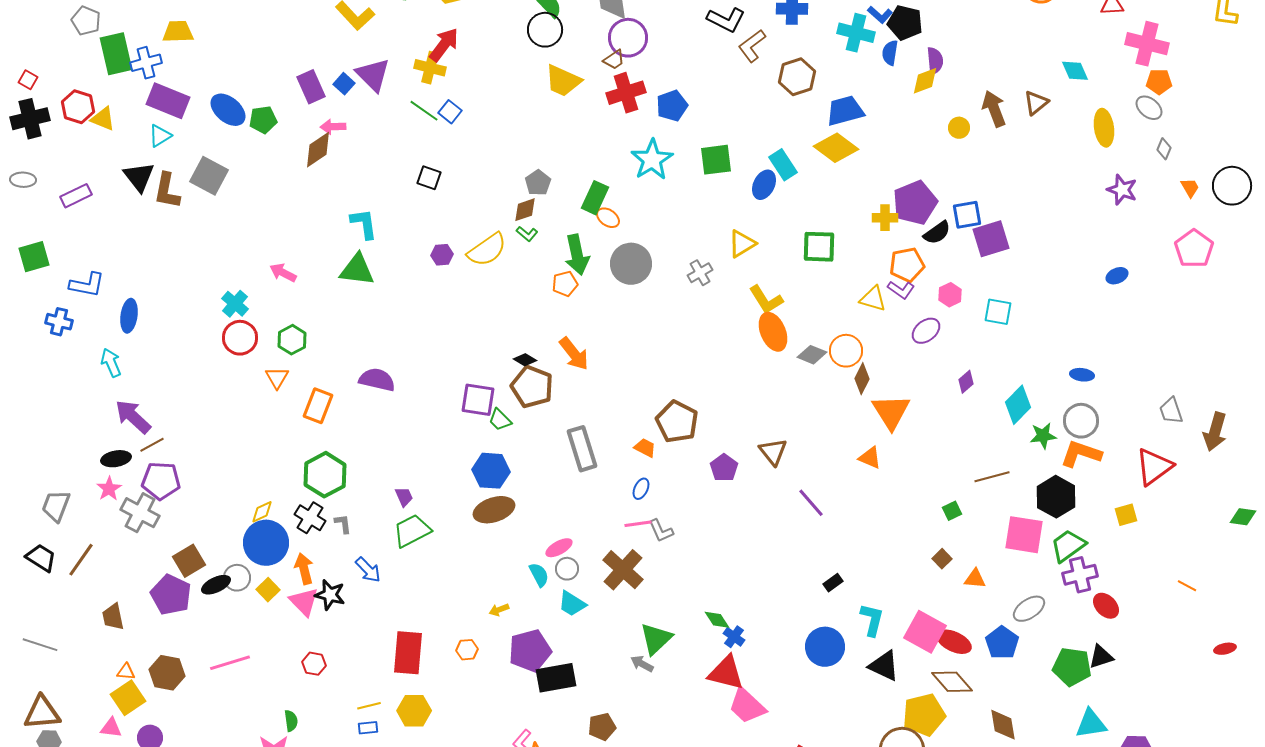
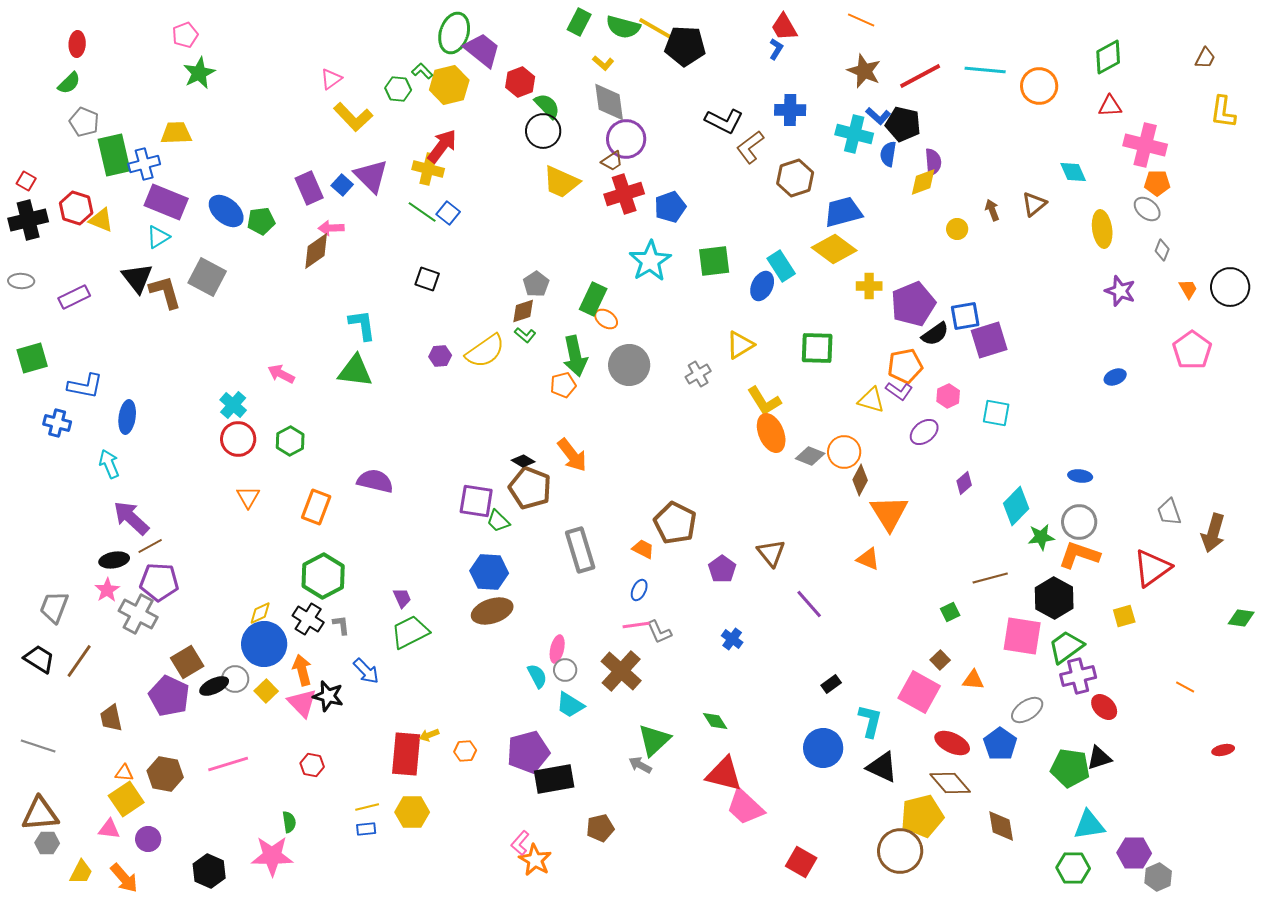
brown arrow: (994, 109) -> (992, 210), size x0.6
brown L-shape: (167, 191) -> (165, 292), turned 153
yellow cross: (885, 218) -> (869, 286), moved
orange triangle: (277, 378) -> (248, 497), moved
pink ellipse: (559, 548) -> (557, 649), turned -48
yellow arrow: (499, 610) -> (429, 735), moved
pink square: (925, 632) -> (919, 692), moved
blue cross: (734, 637) -> (732, 639), moved

